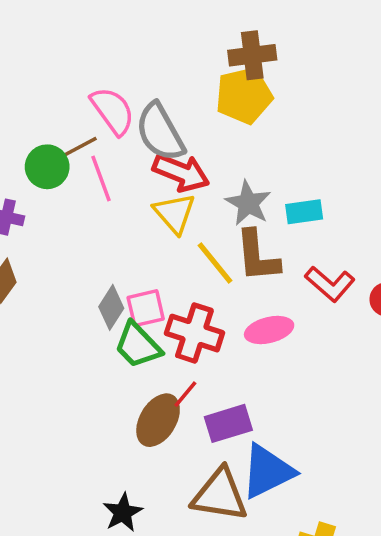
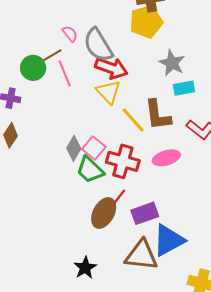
pink semicircle: (113, 111) -> (70, 34), size x0.6
gray star: (248, 203) -> (172, 63), moved
pink square: (146, 308) -> (94, 148), turned -35

